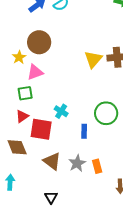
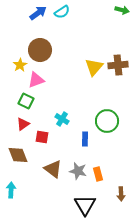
green square: (25, 93) -> (26, 101), turned 35
red square: (41, 129) -> (42, 137), size x0.6
gray star: (77, 163) -> (78, 171), turned -30
black triangle: (51, 197) -> (85, 205), moved, size x1.6

